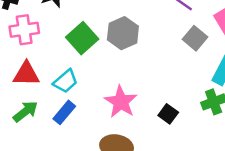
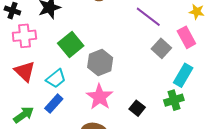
gray hexagon: (123, 33) -> (100, 63), moved
red triangle: (26, 74) -> (25, 71), turned 40
green arrow: (25, 111) -> (24, 115), moved

